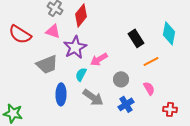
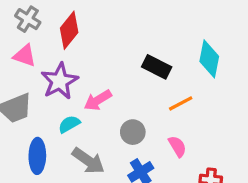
black rectangle: (136, 38) -> (157, 67), turned -30
cyan semicircle: (81, 74) -> (69, 124), turned 32

